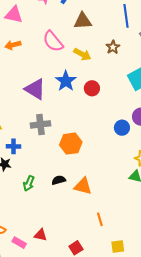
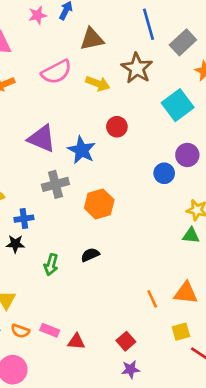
pink semicircle: (53, 41) -> (56, 72), turned -70
brown star: (113, 47) -> (137, 68), size x1.6
blue star: (66, 81) -> (82, 150), moved
orange triangle: (83, 186) -> (186, 293), moved
red triangle: (41, 235) -> (76, 342), moved
pink rectangle: (19, 243) -> (50, 330), moved

